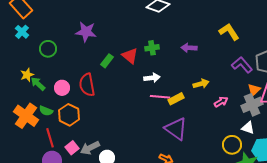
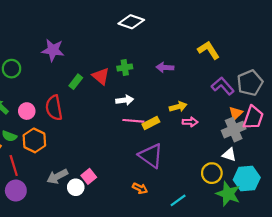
pink arrow: (221, 102) -> (190, 122), moved, turned 32
pink square: (72, 148) -> (89, 176), moved

